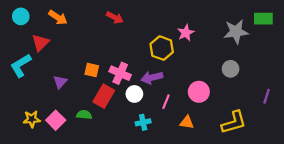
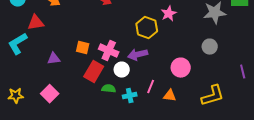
red triangle: (40, 43) -> (36, 23), turned 36
purple triangle: (60, 82) -> (54, 59), turned 40
purple line: (267, 96) -> (243, 72), turned -32
pink line: (166, 102) -> (151, 87), moved
green semicircle: (84, 115) -> (109, 89), moved
yellow star: (32, 119) -> (16, 96), moved

